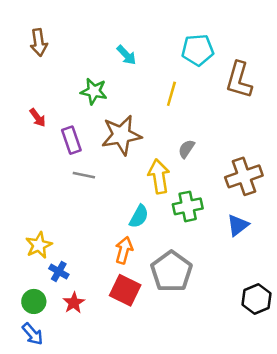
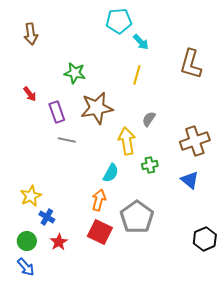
cyan pentagon: (198, 50) -> (119, 21), moved
cyan arrow: (126, 55) -> (141, 42), moved
green cross: (188, 206) -> (150, 165), size x0.7
blue triangle: (238, 225) -> (190, 180), turned -42

